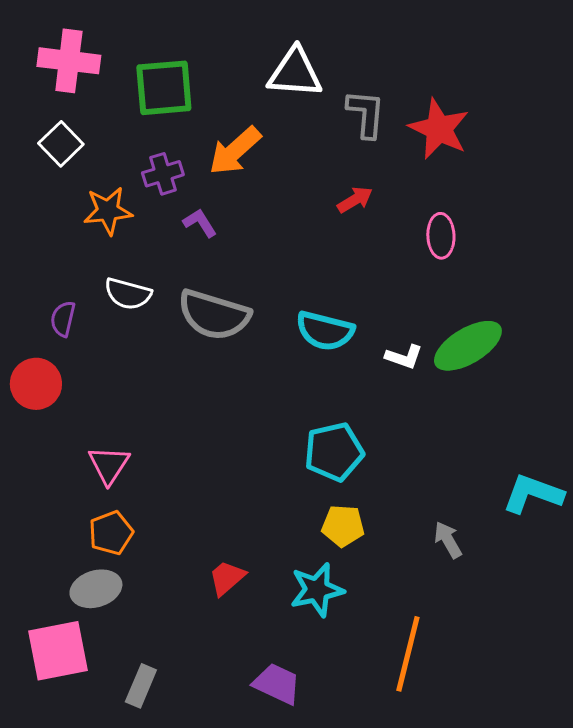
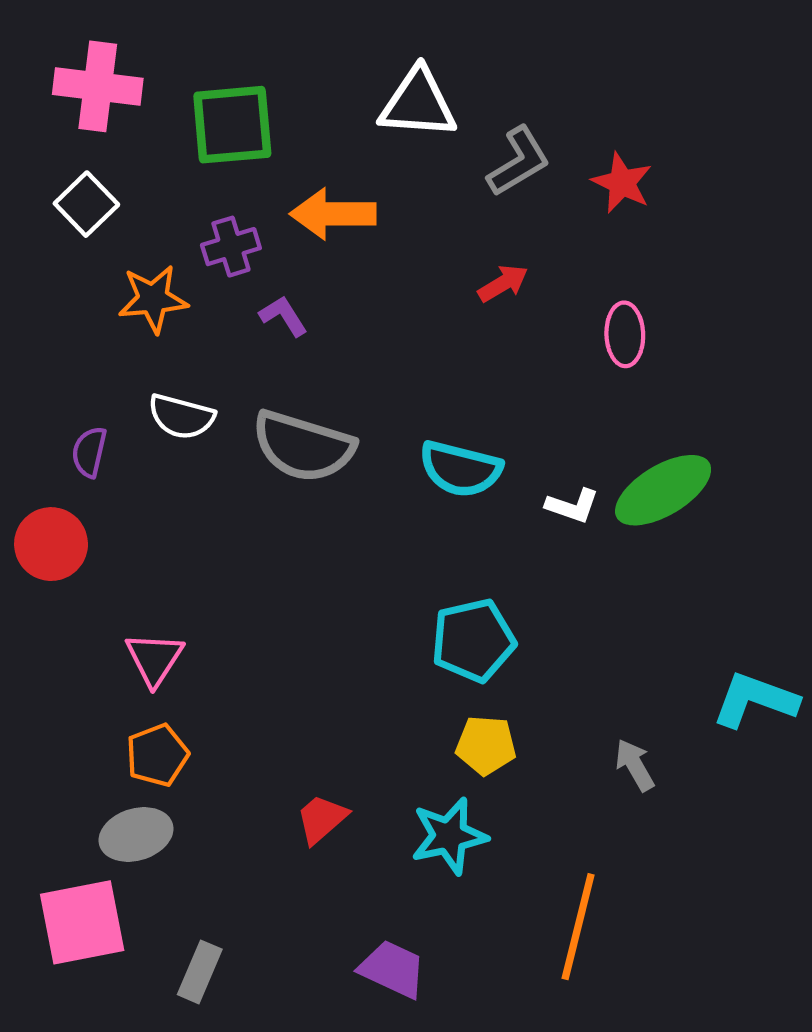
gray L-shape: (366, 114) -> (519, 162), turned 54
red star: (439, 129) -> (622, 183), size x0.7
orange arrow: (235, 151) -> (333, 214), turned 42

